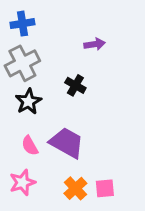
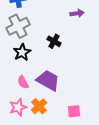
purple arrow: (95, 44) -> (77, 13), moved
orange cross: (75, 188) -> (39, 106), moved

